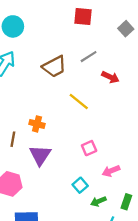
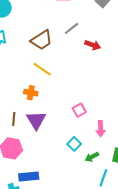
yellow line: (79, 102) -> (42, 69), moved
brown line: (13, 139) -> (14, 119), moved
pink arrow: (111, 171) -> (101, 129), turned -63

